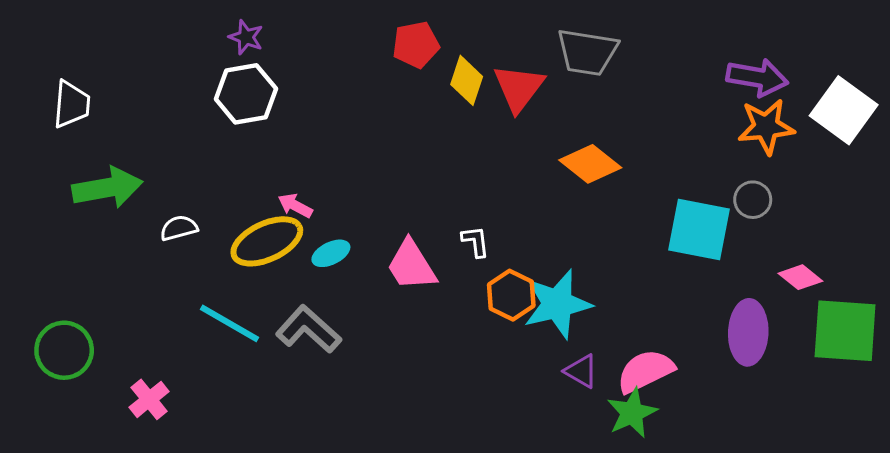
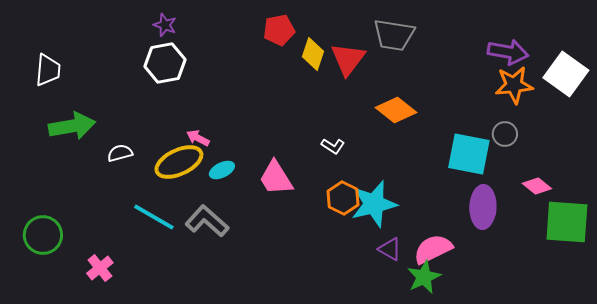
white L-shape: (475, 241) -> (333, 146), moved, turned 130
purple ellipse: (748, 332) -> (483, 207), moved

